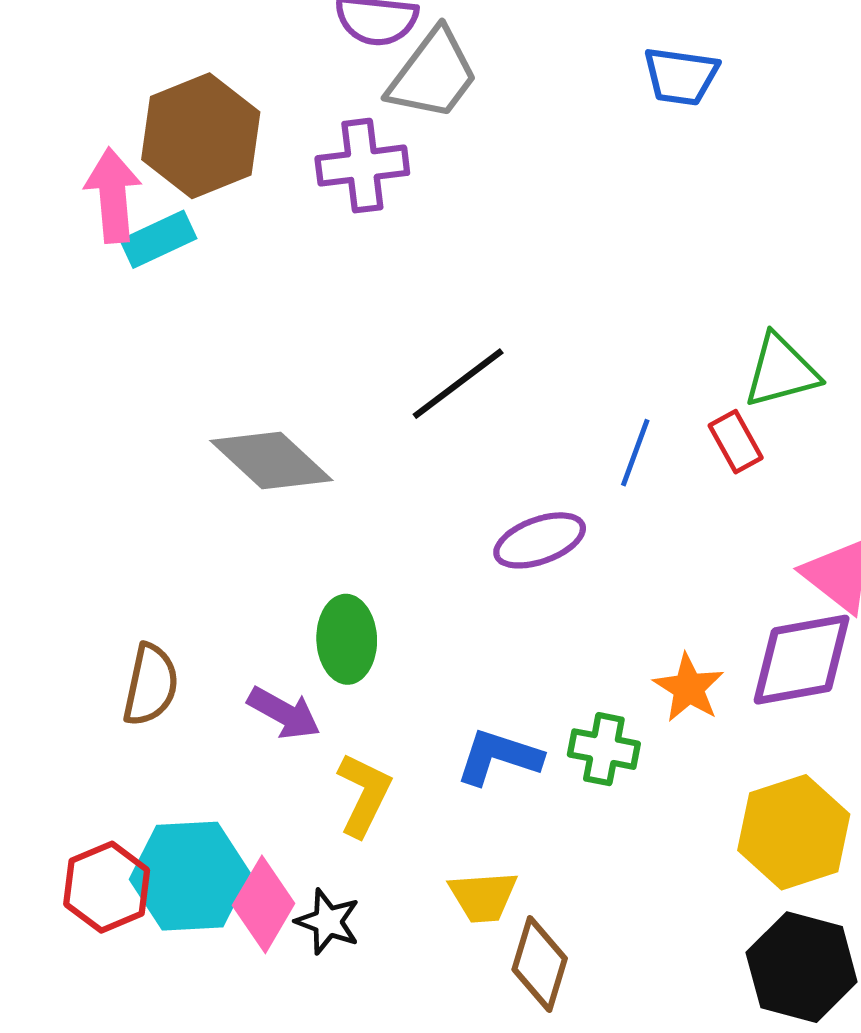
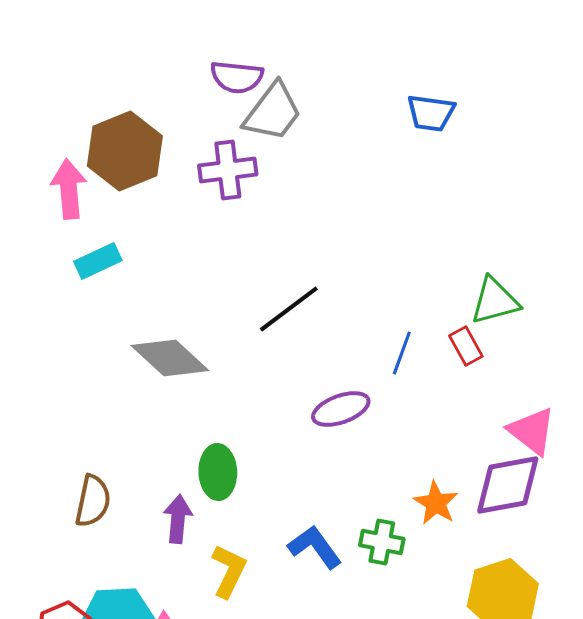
cyan rectangle: (158, 239) -> (98, 261), moved
purple arrow: (284, 713) -> (178, 519), turned -114
blue L-shape: (499, 757) -> (315, 547), turned 36

